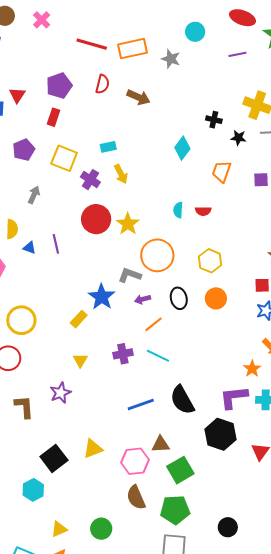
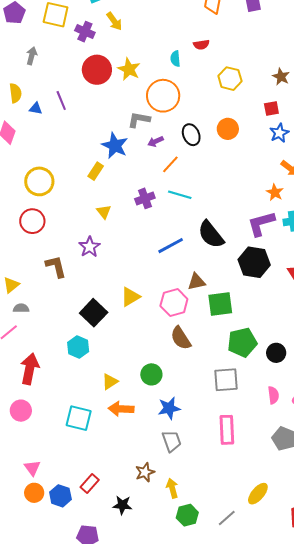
cyan semicircle: (178, 210) -> (175, 59), moved
yellow hexagon: (210, 261) -> (230, 79), moved
green square: (180, 470) -> (220, 304), turned 32
green pentagon: (175, 510) -> (242, 342), moved

